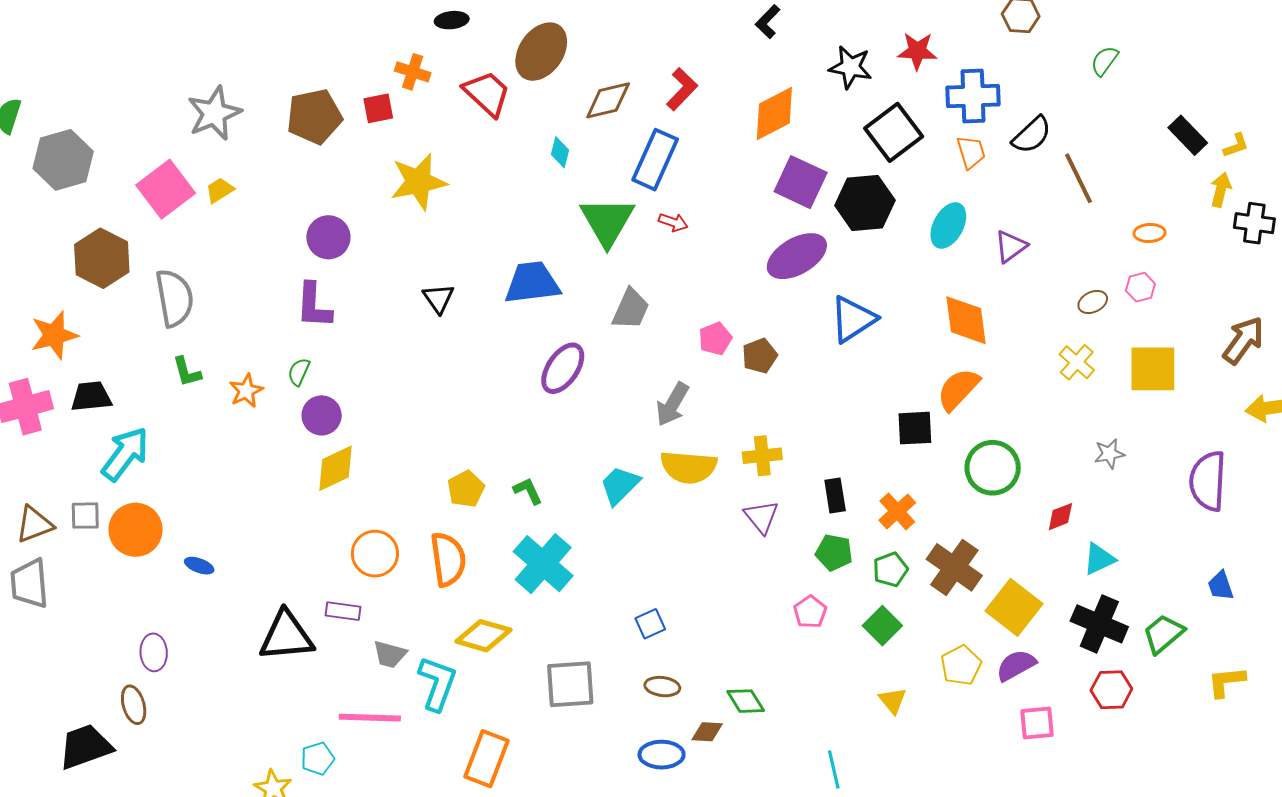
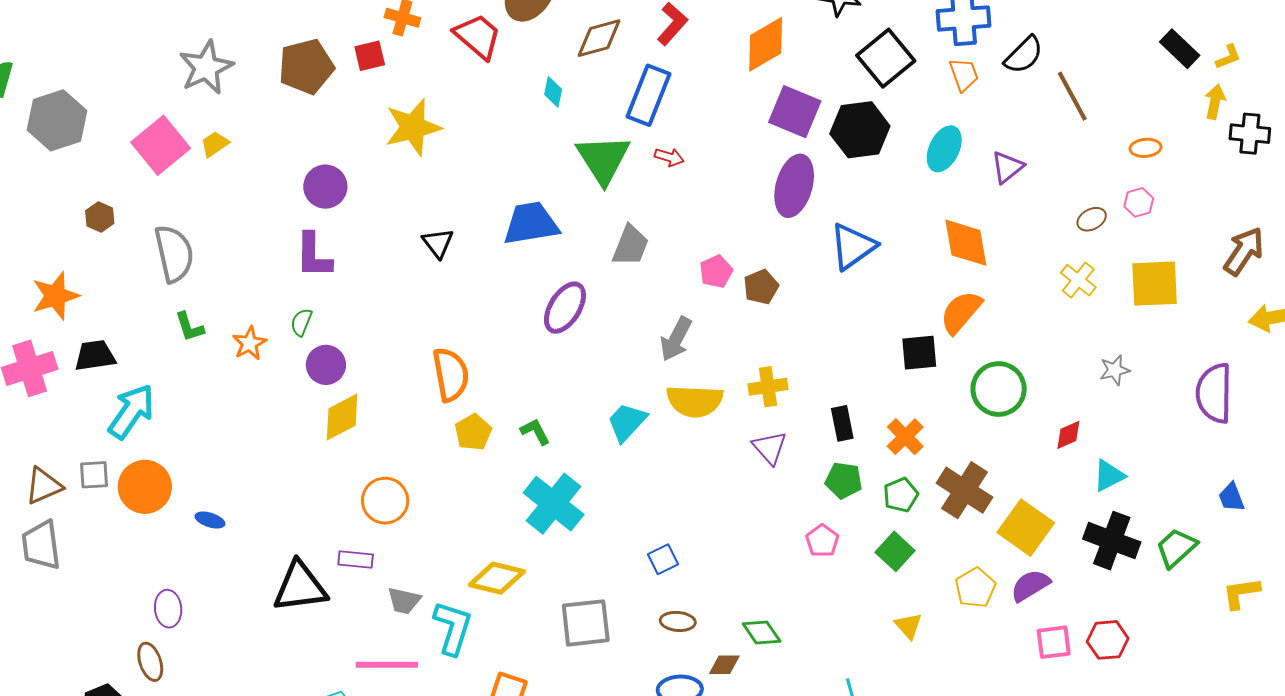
purple ellipse: (797, 256) -> (794, 186), turned -42
brown hexagon: (102, 258) -> (100, 217), size x0.5
orange semicircle: (448, 559) -> (451, 374), moved
red hexagon: (1111, 690) -> (1108, 640), moved

